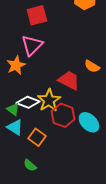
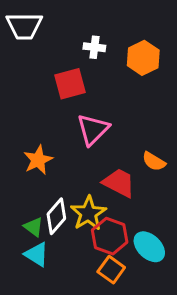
pink triangle: (32, 45) -> (93, 129), moved
white diamond: (28, 102) -> (56, 216), turned -70
orange square: (37, 137) -> (111, 270), moved

